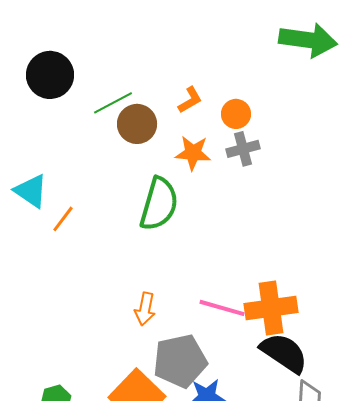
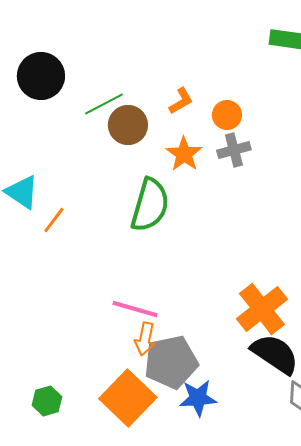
orange star: (193, 153) -> (184, 154), turned 30
pink line: (222, 308) -> (135, 309), moved
orange cross: (271, 308) -> (262, 309), turned -30
orange arrow: (145, 309) -> (145, 339), moved

